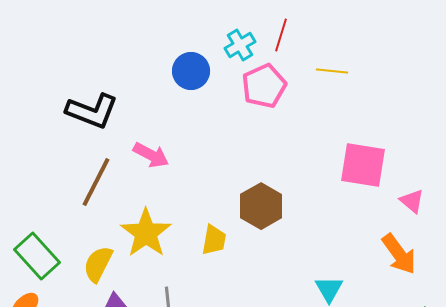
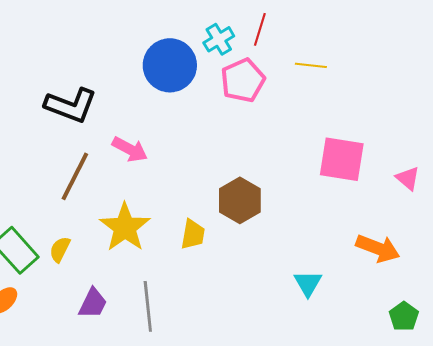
blue circle: (191, 71) -> (170, 65), size x1.4
pink triangle: (412, 201) -> (408, 178), moved
orange arrow: (399, 254) -> (378, 248), turned -33
yellow semicircle: (98, 264) -> (60, 249), moved, size x0.7

